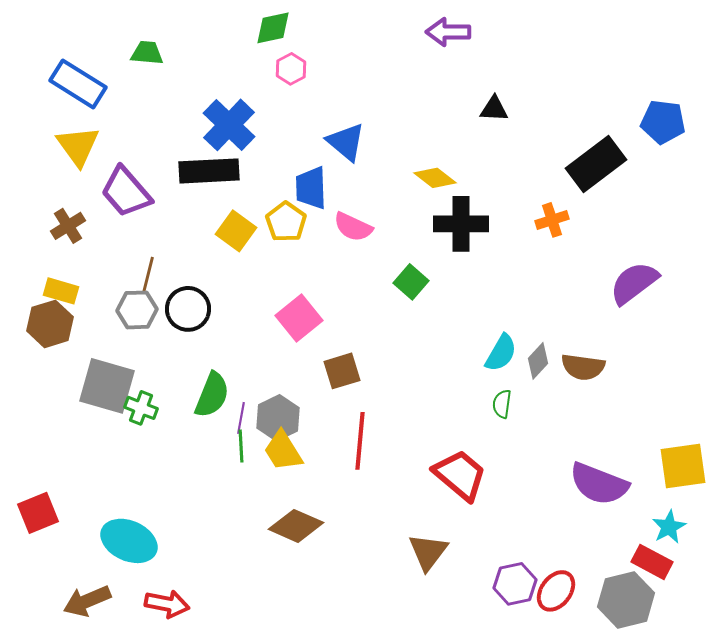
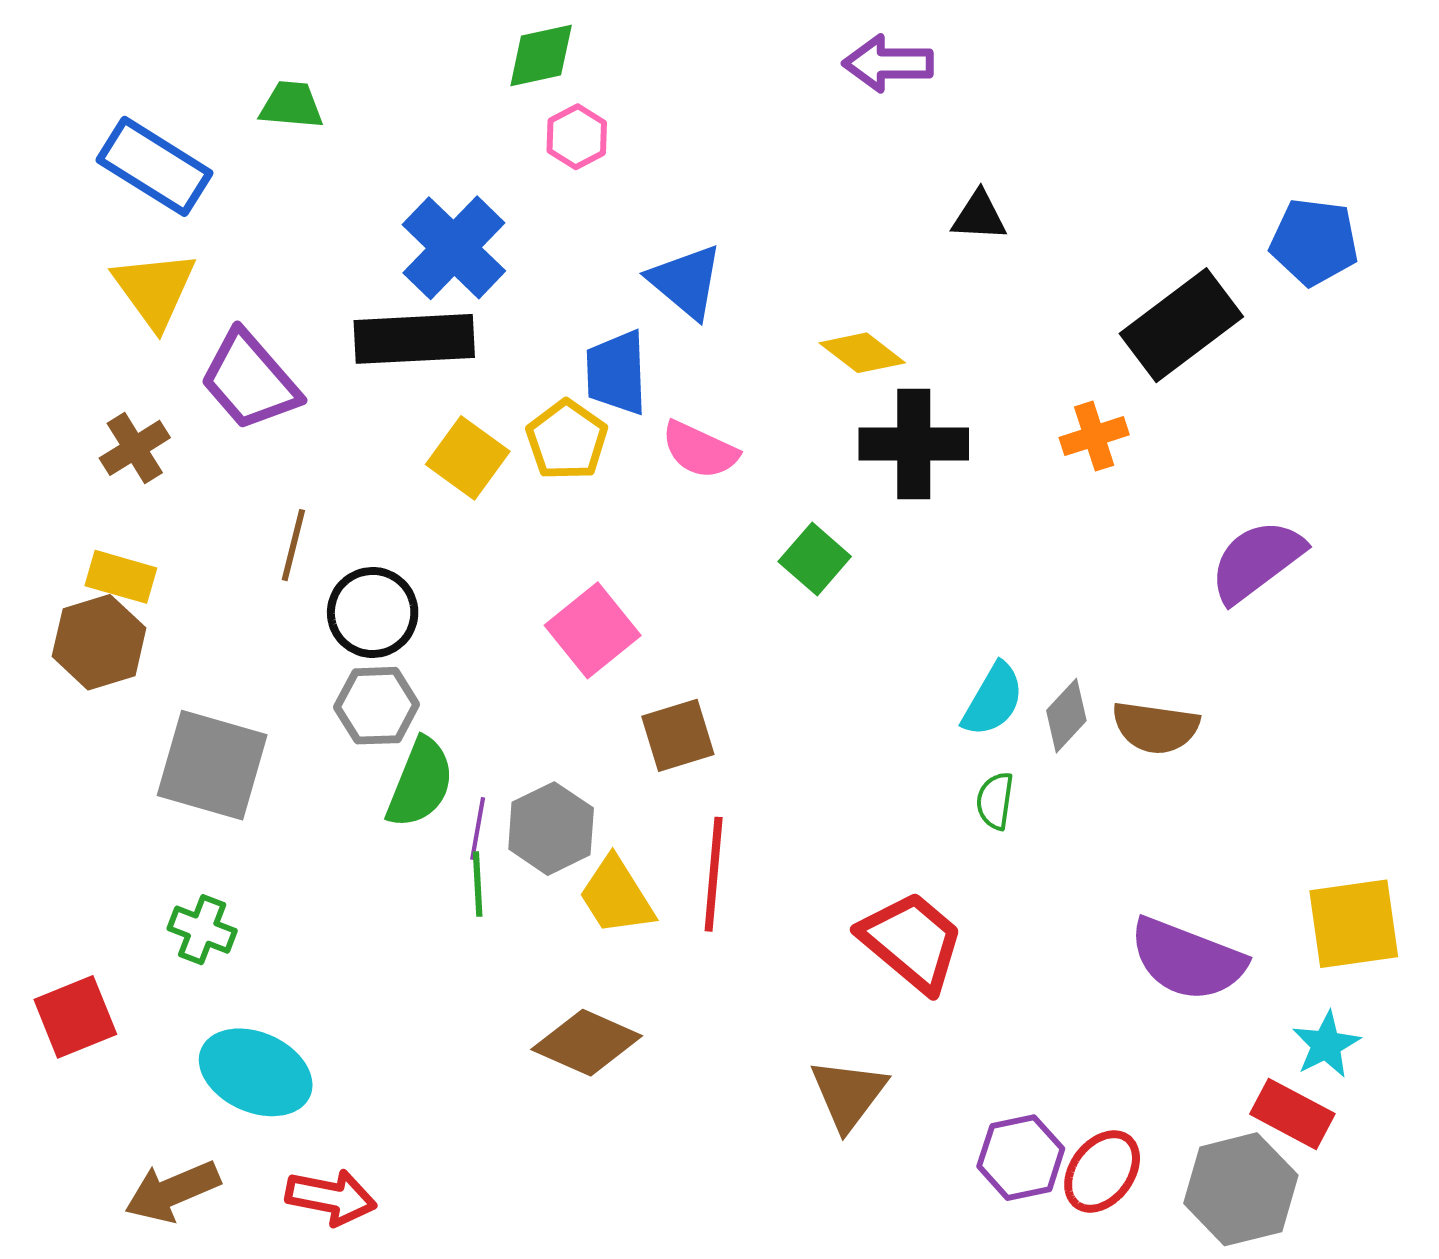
gray hexagon: (137, 310) -> (377, 706), moved
green cross: (141, 408) -> (202, 930), moved
yellow trapezoid: (283, 451) -> (616, 896), moved

